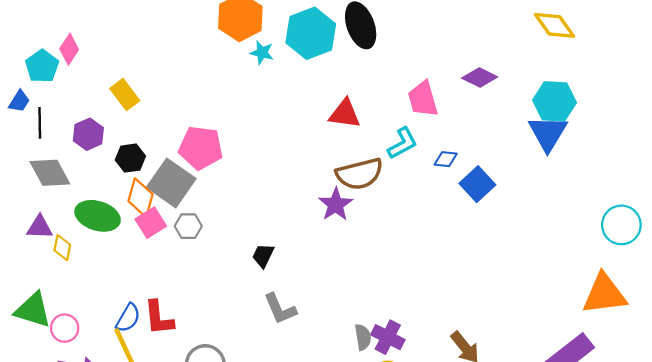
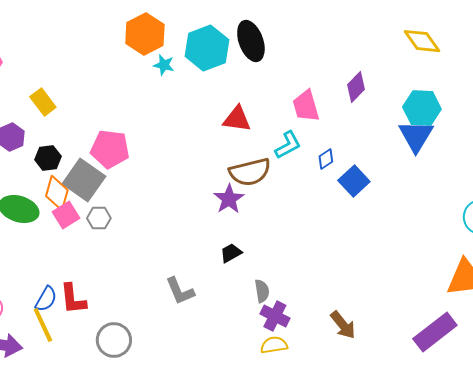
purple diamond: (480, 78) -> (356, 87), turned -72
blue diamond: (446, 159) -> (326, 159), turned -40
black trapezoid: (263, 256) -> (231, 253), moved, turned 35
gray semicircle: (363, 337) -> (262, 291), moved

